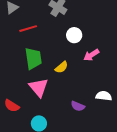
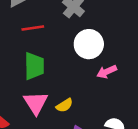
white circle: (74, 35) -> (89, 44), size x1.5
yellow semicircle: (61, 67) -> (64, 105), moved

